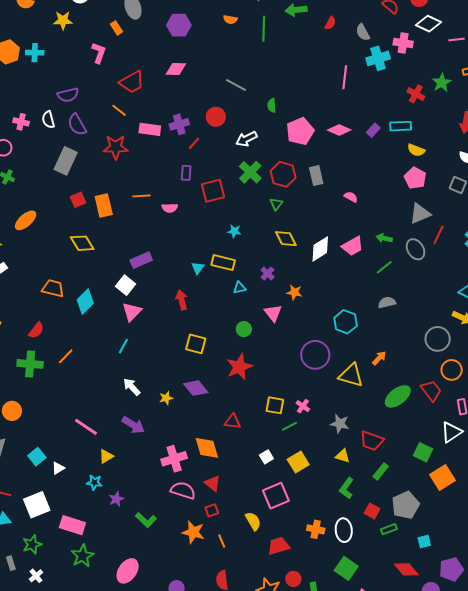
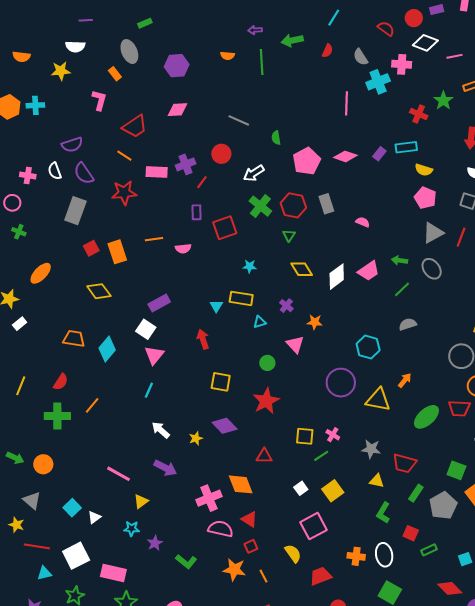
red line: (439, 235) -> (461, 237), moved
red trapezoid: (431, 391) -> (459, 408), turned 135
gray pentagon: (406, 505) -> (443, 506), moved

